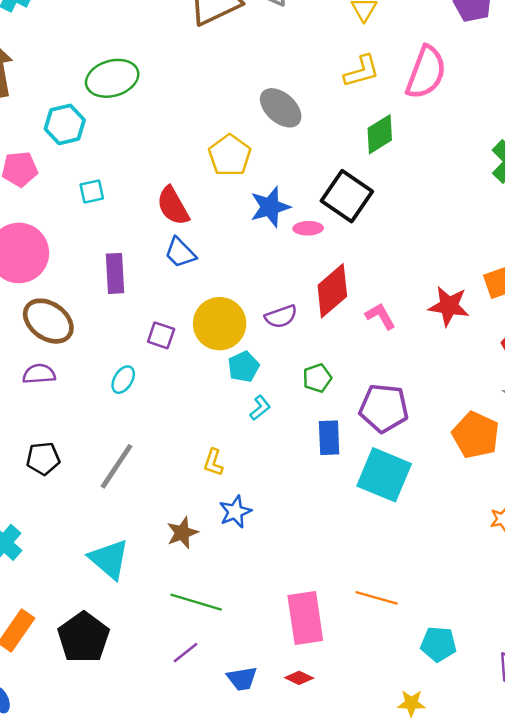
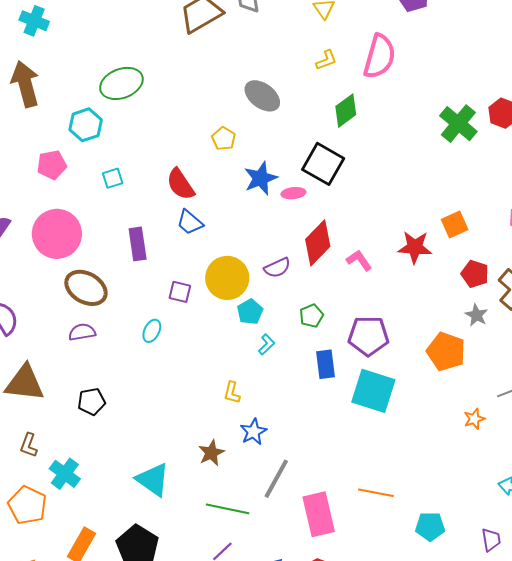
yellow L-shape: (362, 71) -> (326, 60), size x0.7
yellow pentagon: (230, 155) -> (224, 139), size x0.7
gray line: (117, 466) -> (276, 479), moved

